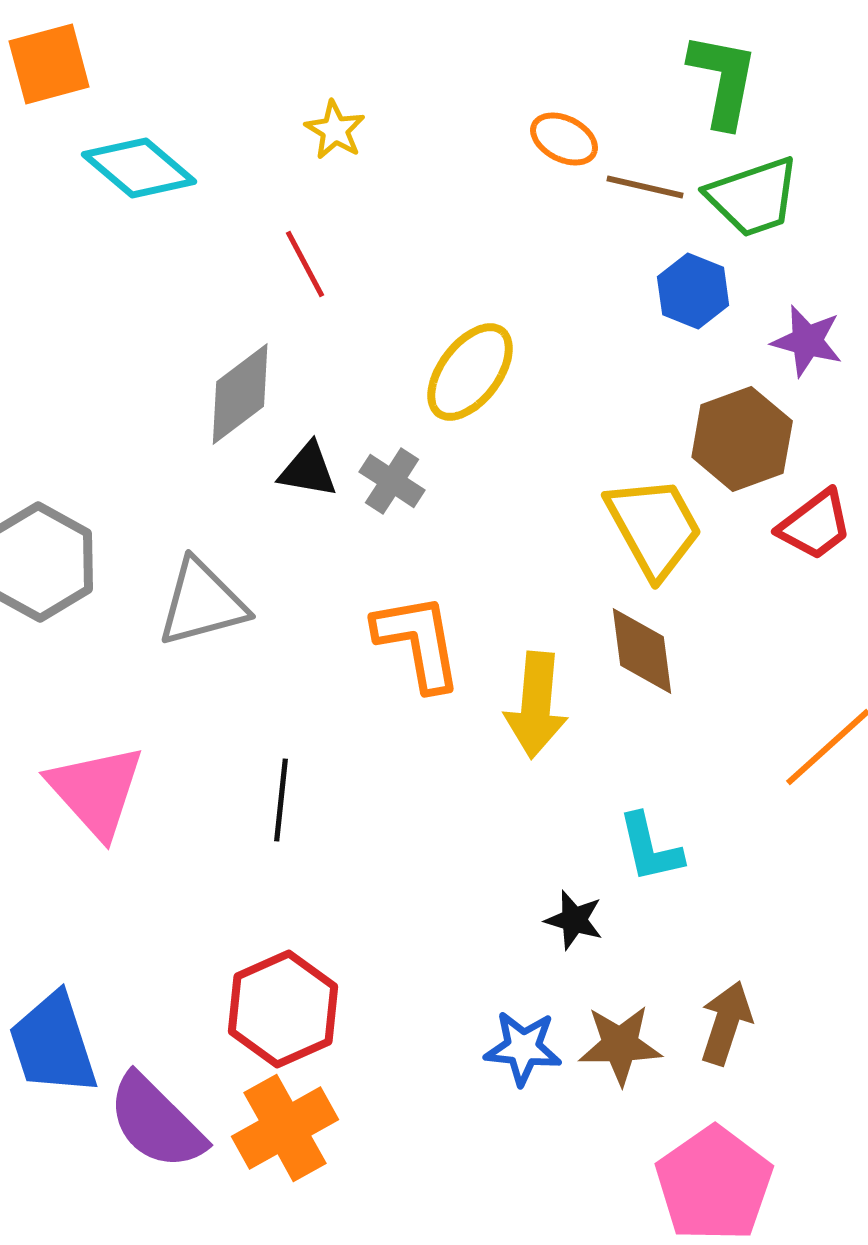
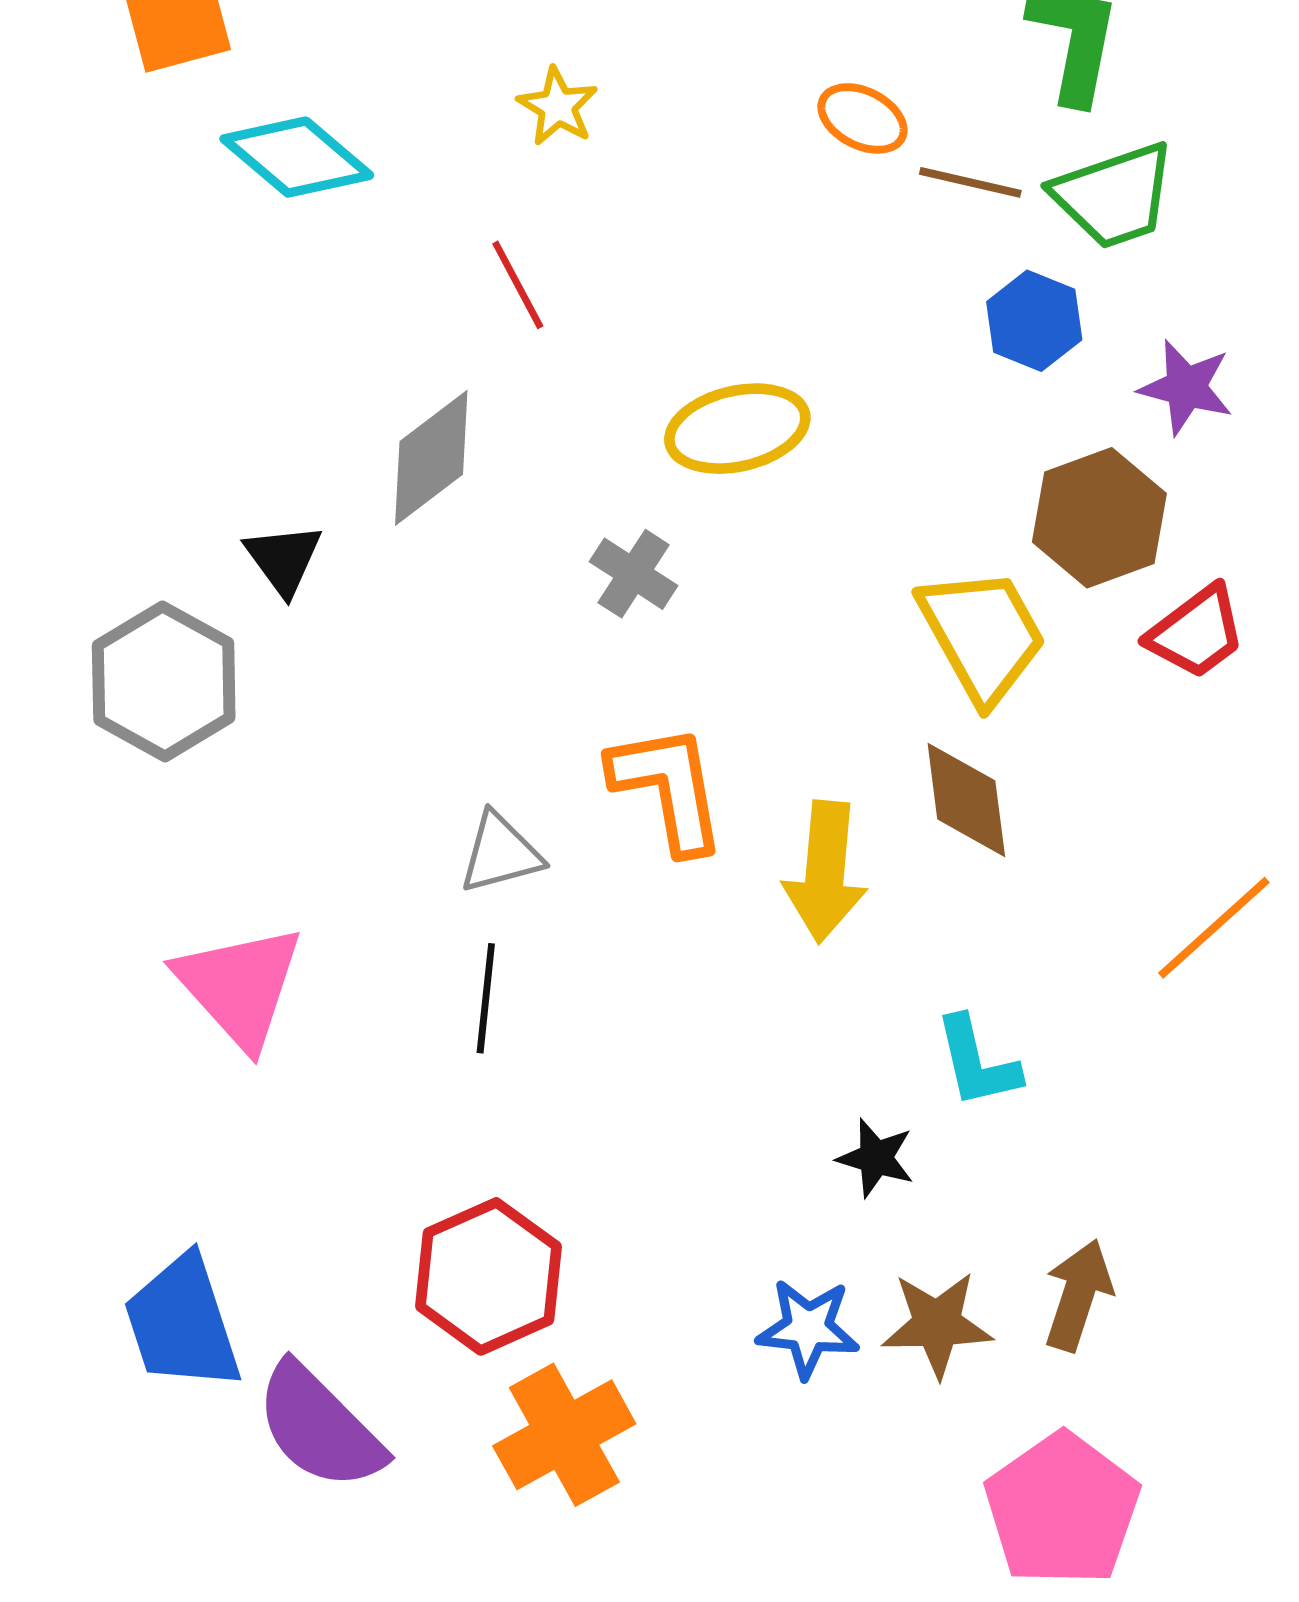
yellow ellipse: (470, 372) -> (737, 429), turned 40
black triangle: (308, 470) -> (284, 559), moved, turned 44
gray triangle: (202, 603) -> (500, 853), moved, size x0.7
orange cross: (285, 1128) -> (564, 1435), moved

